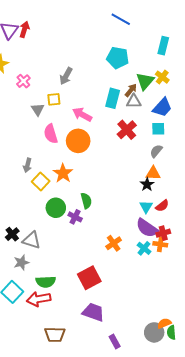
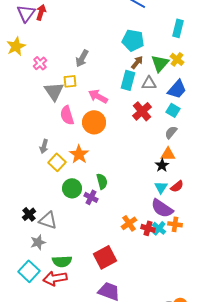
brown arrow: (131, 90) -> (137, 62), moved
gray triangle: (38, 109) -> (54, 91), size x1.5
cyan square: (158, 129) -> (173, 110), turned 32
red cross: (163, 233) -> (148, 228), moved, turned 32

